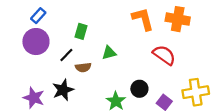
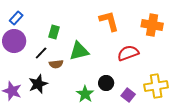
orange cross: (178, 19) -> (152, 25), moved
green triangle: (109, 53) -> (79, 51), size x1.5
red semicircle: (164, 55) -> (128, 53), turned -55

